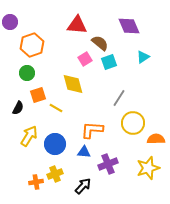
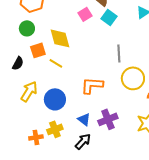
cyan square: (109, 62) -> (109, 17), turned -35
yellow diamond: (73, 84) -> (60, 38), moved
gray line: (119, 98) -> (119, 53), turned -36
blue triangle: (84, 152) -> (84, 119), moved, turned 32

